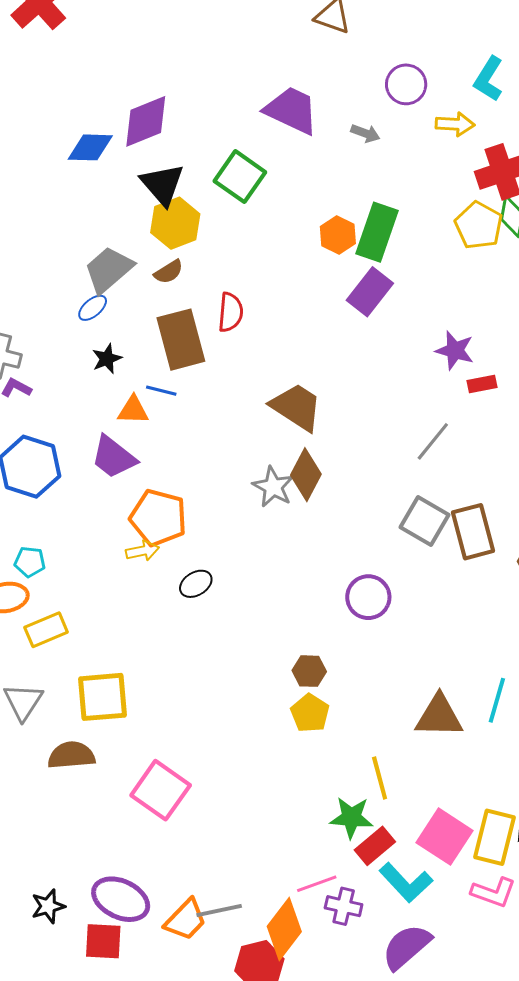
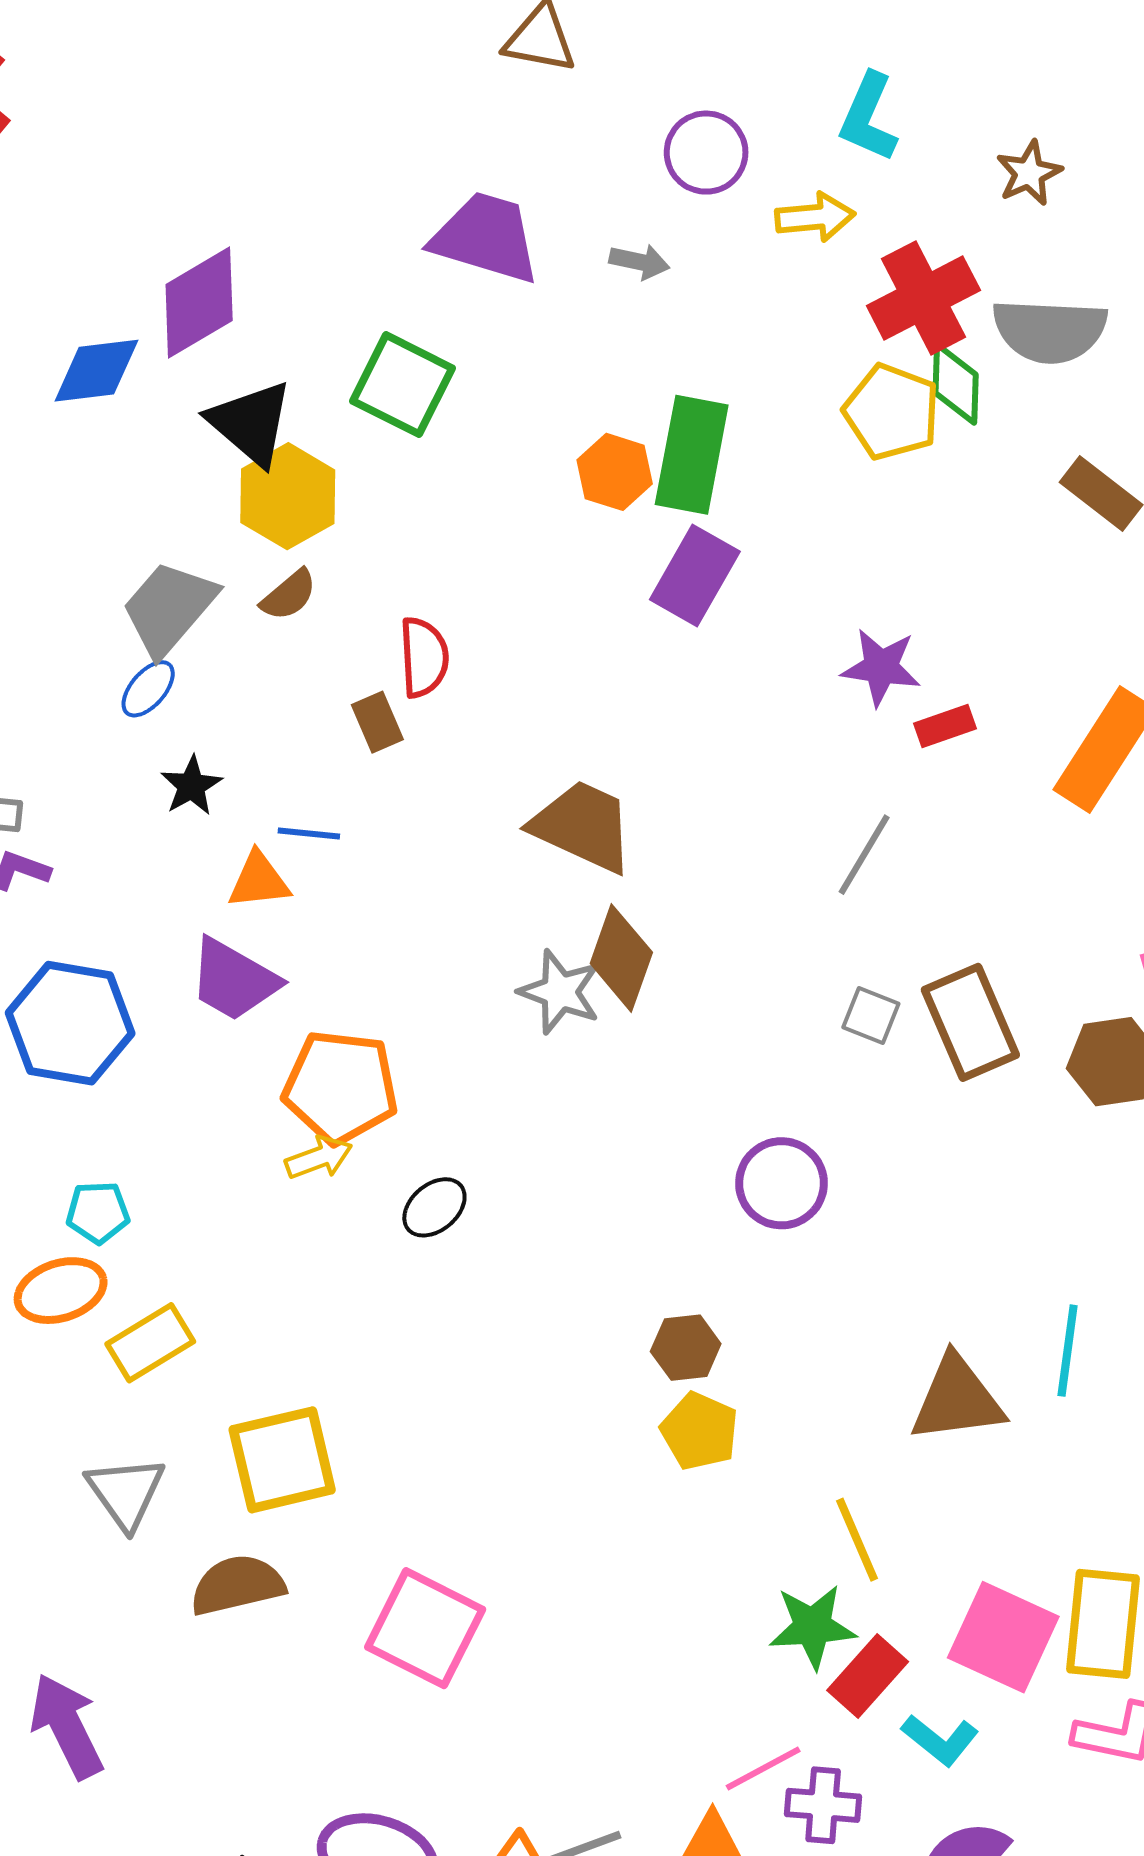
brown rectangle: (181, 340) -> (377, 722), moved, size x0.5
gray square: (425, 521) -> (871, 1015), size x0.6
cyan L-shape: (406, 883) -> (940, 1740), size x0.7

